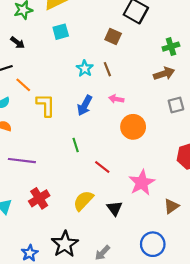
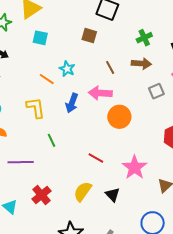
cyan square: (61, 32) -> (40, 38), turned 35
brown line: (107, 69) -> (110, 67), moved
brown arrow: (164, 74) -> (141, 64), turned 30
orange line: (23, 85) -> (47, 79), moved
pink arrow: (116, 99) -> (100, 93), size x1.6
green line: (76, 145) -> (51, 140), moved

